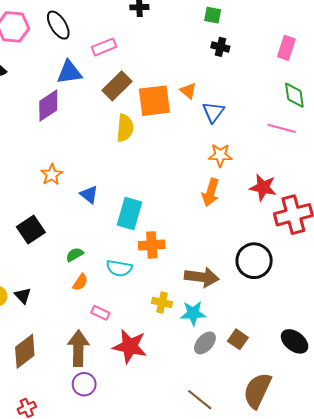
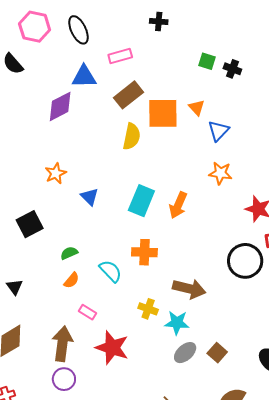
green square: (213, 15) -> (207, 61), moved
orange arrow: (211, 192) -> (178, 205), moved
cyan rectangle: (130, 213) -> (141, 201), moved
black circle: (254, 261) -> (245, 261), moved
cyan semicircle: (119, 268) -> (111, 271), turned -150

